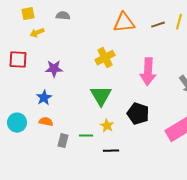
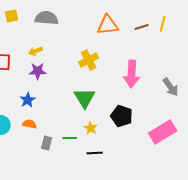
gray semicircle: (63, 16) -> (47, 18), size x1.6
yellow arrow: (37, 33) -> (36, 51), moved

